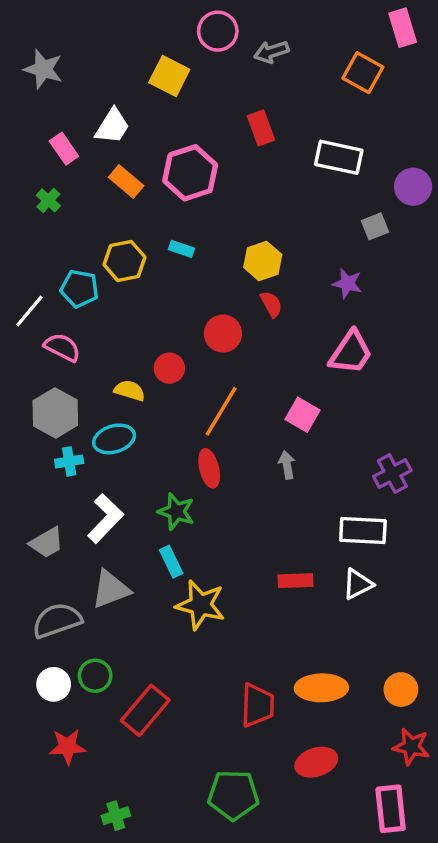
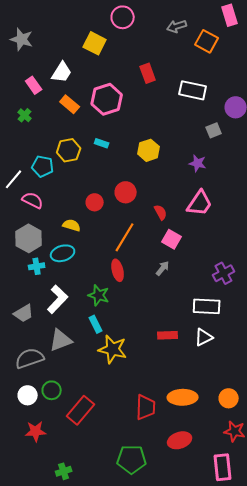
gray arrow: (271, 52) -> (177, 26), moved
red semicircle: (271, 304) -> (161, 212), moved
red circle: (169, 368) -> (95, 202), moved
gray arrow: (287, 465) -> (163, 268), turned 49

